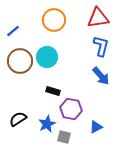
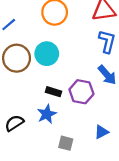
purple hexagon: (71, 109) -> (81, 92), moved
blue star: (47, 124) -> (47, 114), moved

